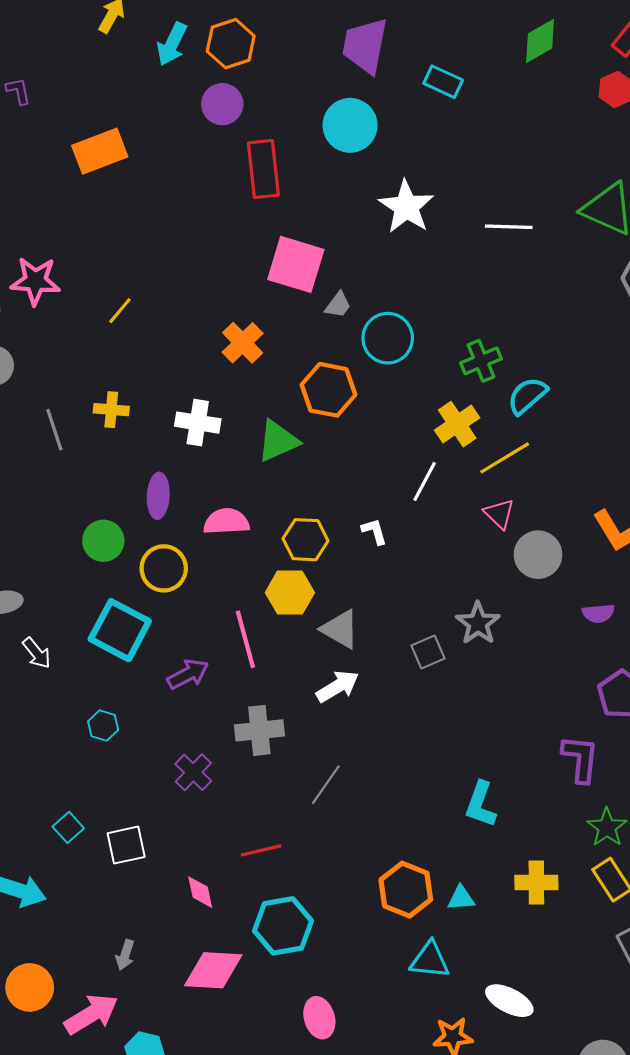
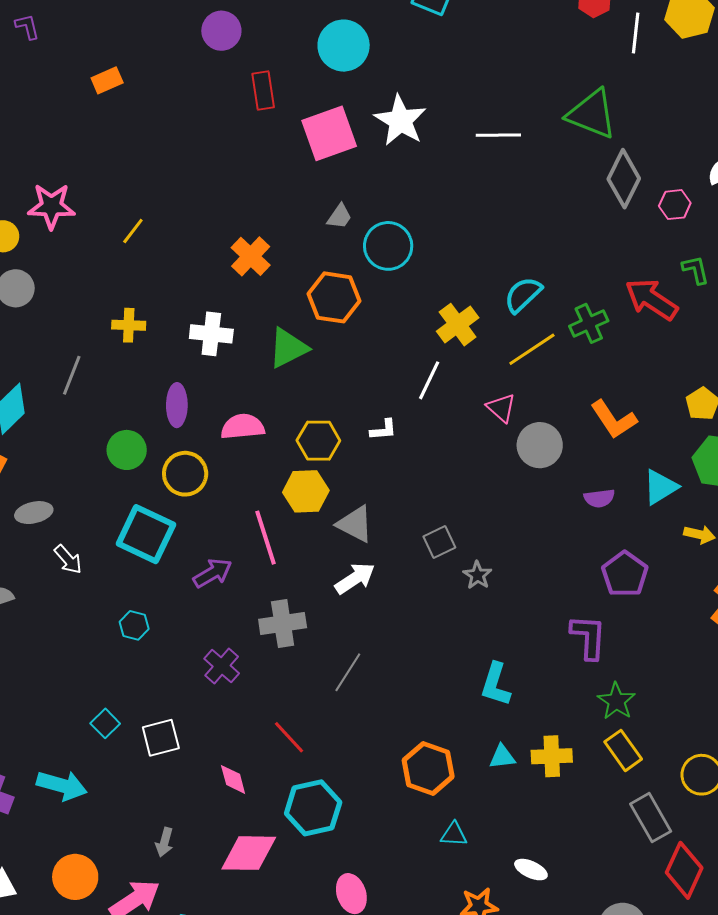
orange rectangle: (100, 151) -> (107, 80), size x0.6
red rectangle: (263, 169) -> (263, 91), size x0.7
pink square: (296, 264) -> (329, 133), moved, turned -34
green cross: (481, 361) -> (589, 323), moved
gray line: (54, 430) -> (72, 375), moved, turned 42
yellow line: (505, 458) -> (532, 349), moved
white L-shape: (374, 531) -> (383, 430), turned 104
gray star: (478, 623) -> (477, 575), moved, size x0.7
red line: (261, 850) -> (289, 737), turned 63
cyan triangle: (461, 898) -> (502, 757), moved
cyan triangle: (430, 960) -> (454, 834), size x0.7
white ellipse: (509, 1001) -> (531, 870), size x0.7

